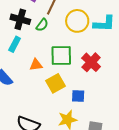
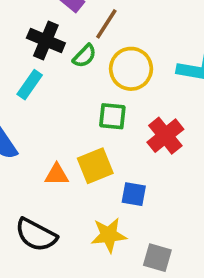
yellow circle: (77, 21) -> (131, 69), moved
green square: (61, 55) -> (112, 116), size x0.7
orange triangle: (36, 65) -> (57, 175), moved

